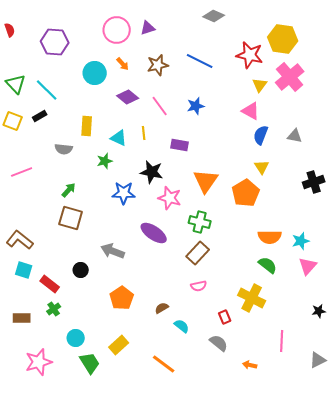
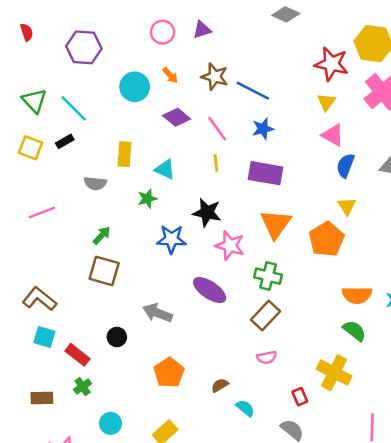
pink circle: (117, 30) -> (163, 32), size x0.7
blue line: (200, 61) -> (253, 91), moved
brown star: (158, 65) -> (215, 77), turned 30
yellow triangle: (260, 85) -> (326, 102), moved
yellow line: (144, 133) -> (216, 163), moved
purple rectangle: (180, 145) -> (265, 173), moved, size x1.5

